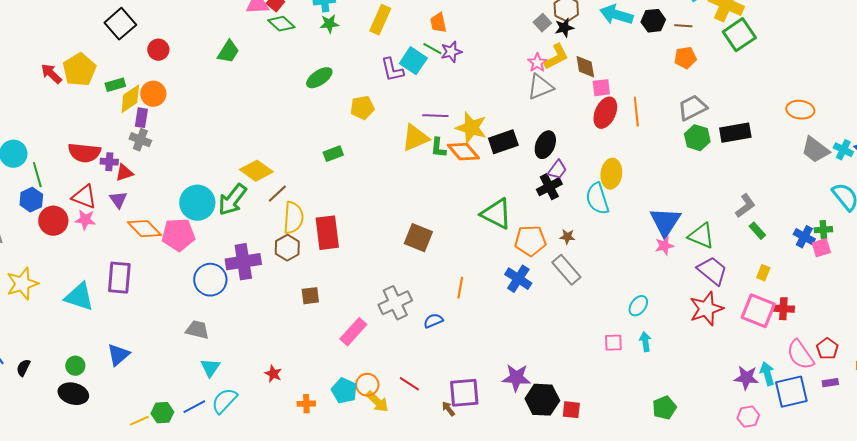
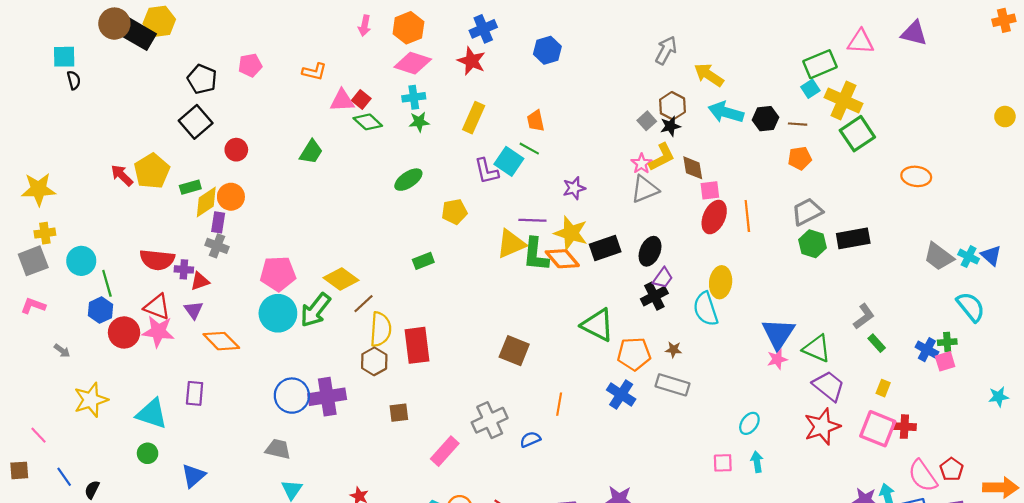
purple star: (451, 52) -> (574, 188), moved
orange ellipse: (800, 110) -> (916, 176), moved
green L-shape: (438, 148) -> (536, 254), size x1.6
pink star: (85, 220) -> (158, 331), size x1.4
pink pentagon: (178, 235) -> (278, 274), moved
purple cross: (243, 262) -> (327, 397), moved
gray rectangle: (566, 270) -> (672, 385), turned -32
purple rectangle: (119, 278) -> (195, 393), size x0.7
green circle: (75, 366) -> (148, 453), moved

